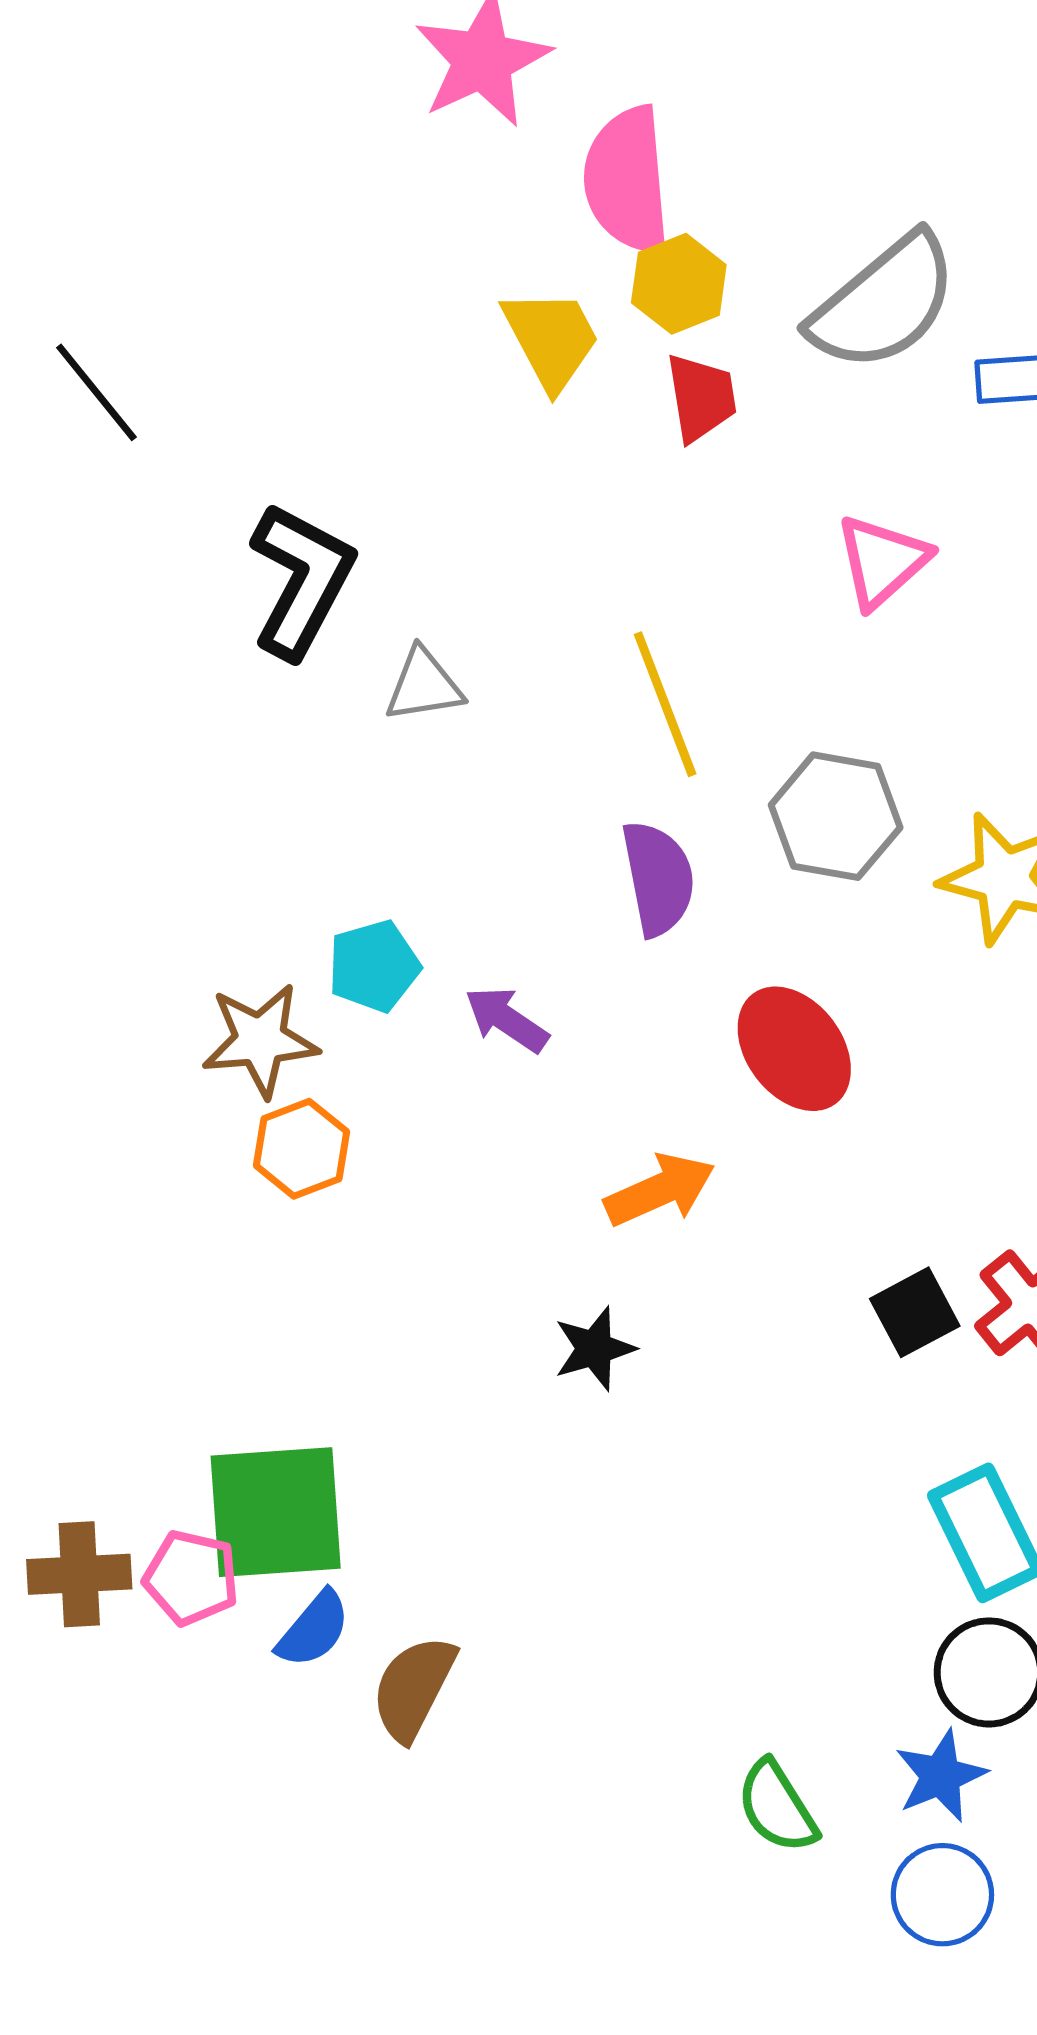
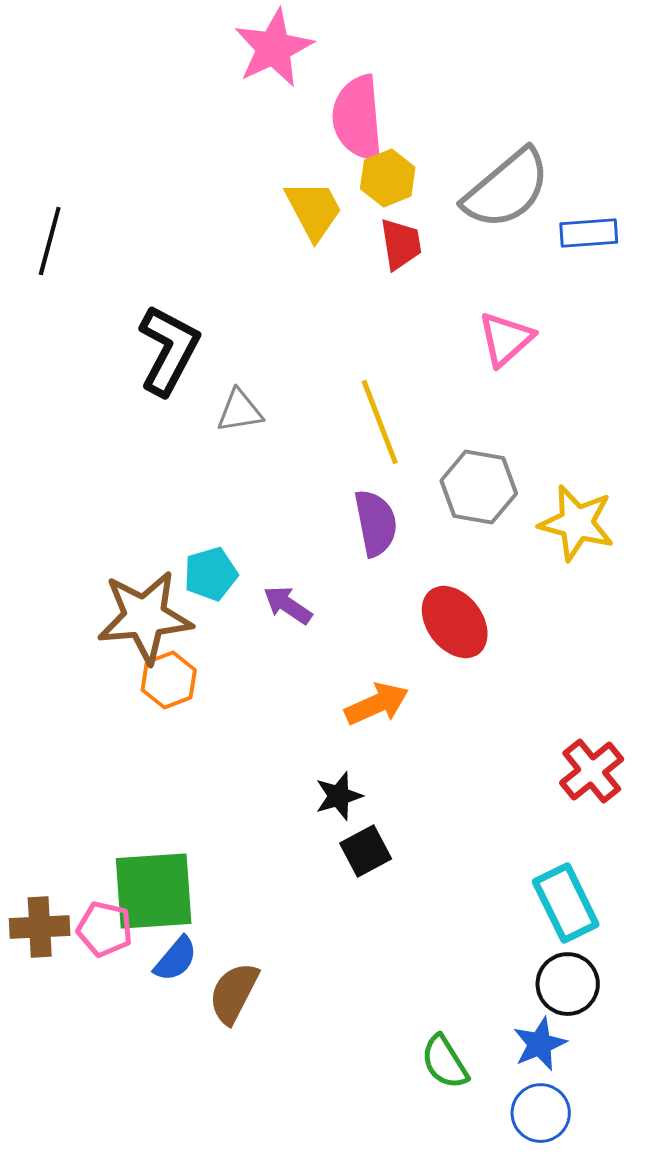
black line: (96, 392) -> (50, 241), turned 54
brown star: (260, 1040) -> (145, 617), size x1.4
black square: (915, 1312) -> (366, 851), moved

